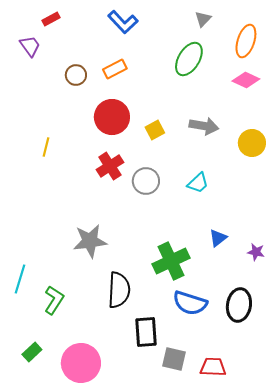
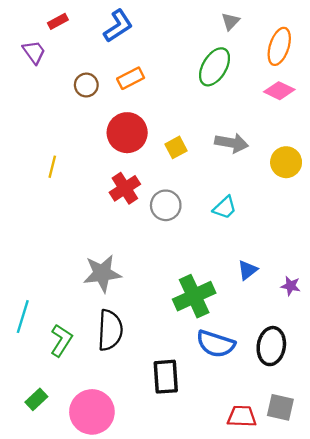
blue L-shape: (123, 22) -> (118, 26), moved, turned -80
black semicircle: (119, 290) -> (110, 330), moved
gray square: (174, 359) -> (280, 407), moved

